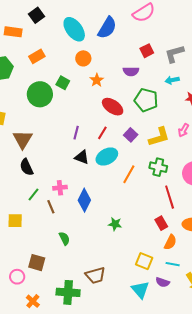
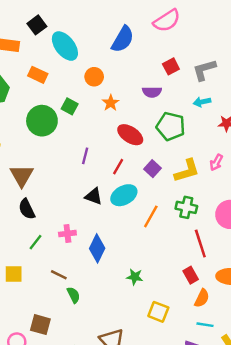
cyan ellipse: (74, 29) -> (65, 46), moved
orange rectangle: (37, 56) -> (38, 75), turned 56
purple line: (76, 133) -> (85, 156), moved
brown line: (51, 207) -> (59, 275), moved, turned -40
yellow square: (144, 261) -> (158, 312), moved

